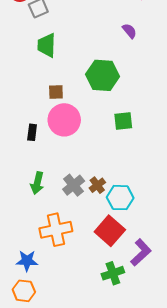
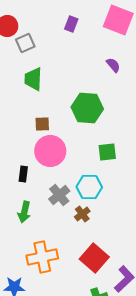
black rectangle: (32, 132) -> (23, 174), moved
gray cross: (74, 185) -> (59, 195), moved
cyan hexagon: (120, 198) -> (89, 187), moved

